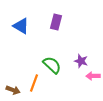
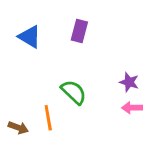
purple star: (81, 61) -> (129, 82), moved
orange line: (34, 83) -> (48, 118), turned -30

